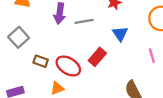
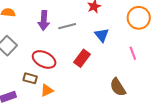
brown rectangle: (41, 61) -> (30, 78), moved
red ellipse: (68, 66) -> (44, 59), moved

